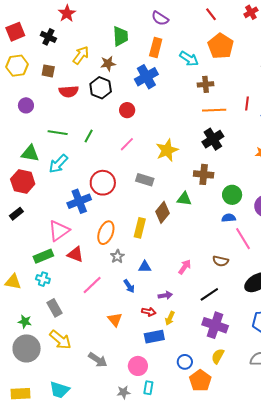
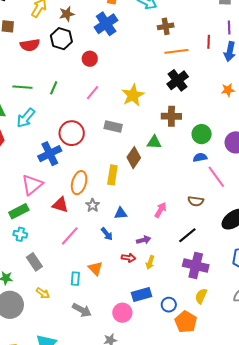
red triangle: (75, 254) -> (60, 205), moved
blue rectangle: (154, 337) -> (142, 295), moved
yellow arrow: (60, 340) -> (43, 293), size x0.6
cyan rectangle: (148, 388) -> (75, 279), moved

